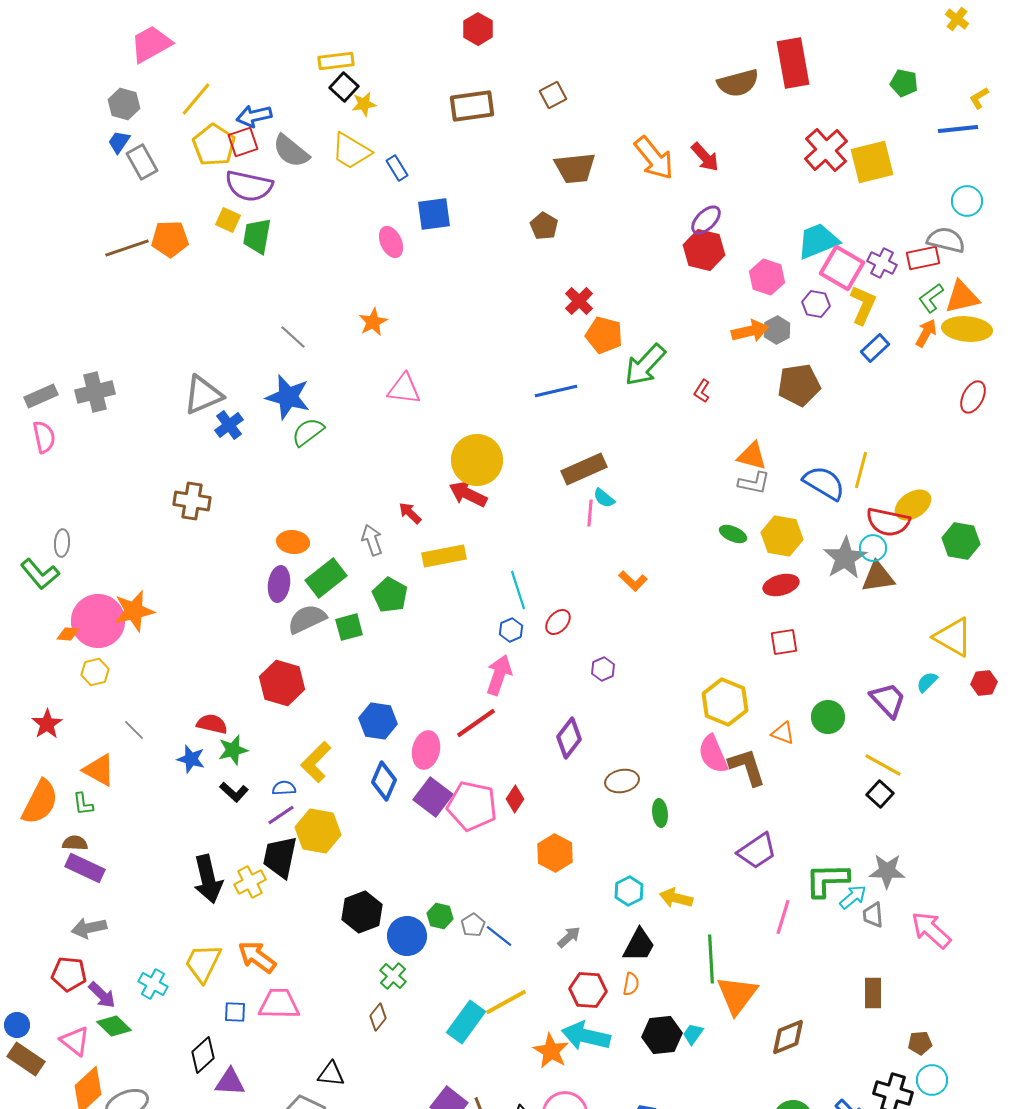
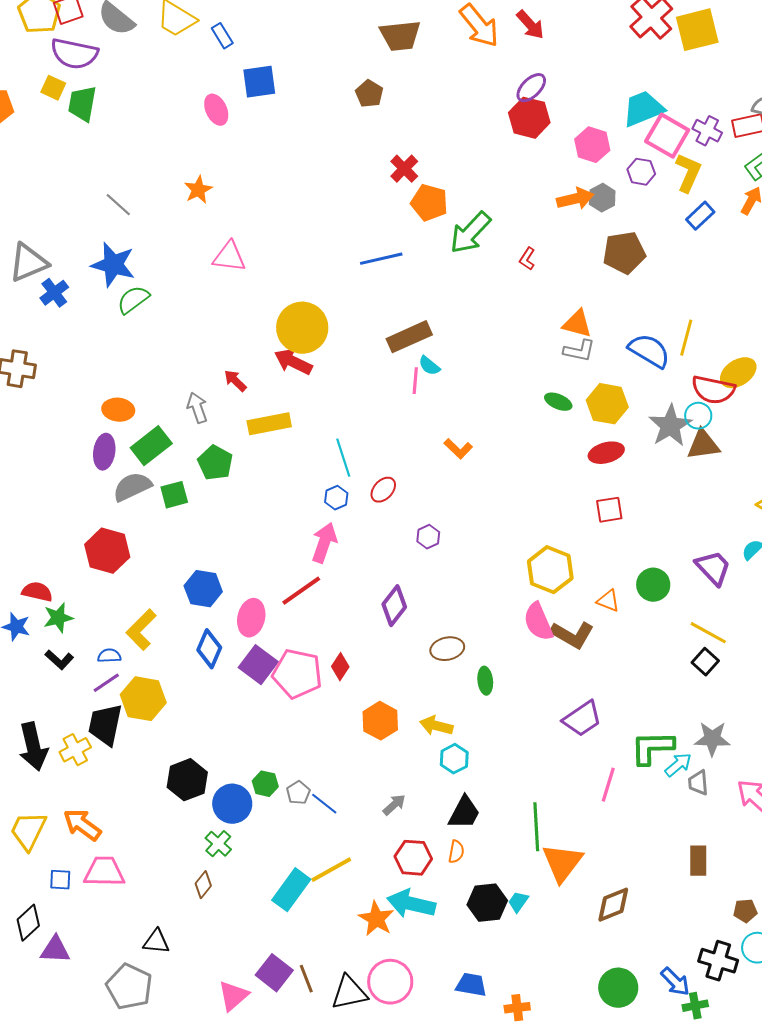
brown L-shape: (747, 767) -> (572, 635), turned 138
yellow arrow: (676, 898) -> (436, 726), moved

